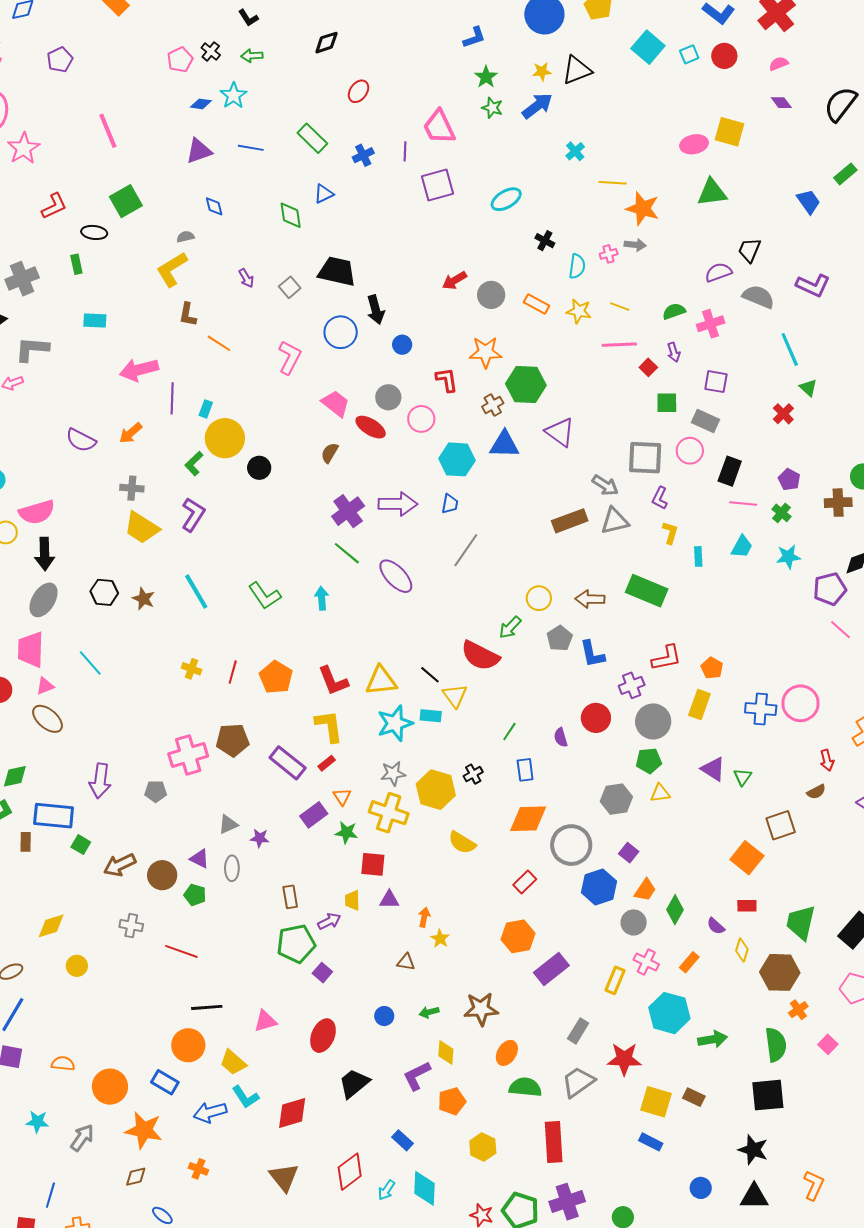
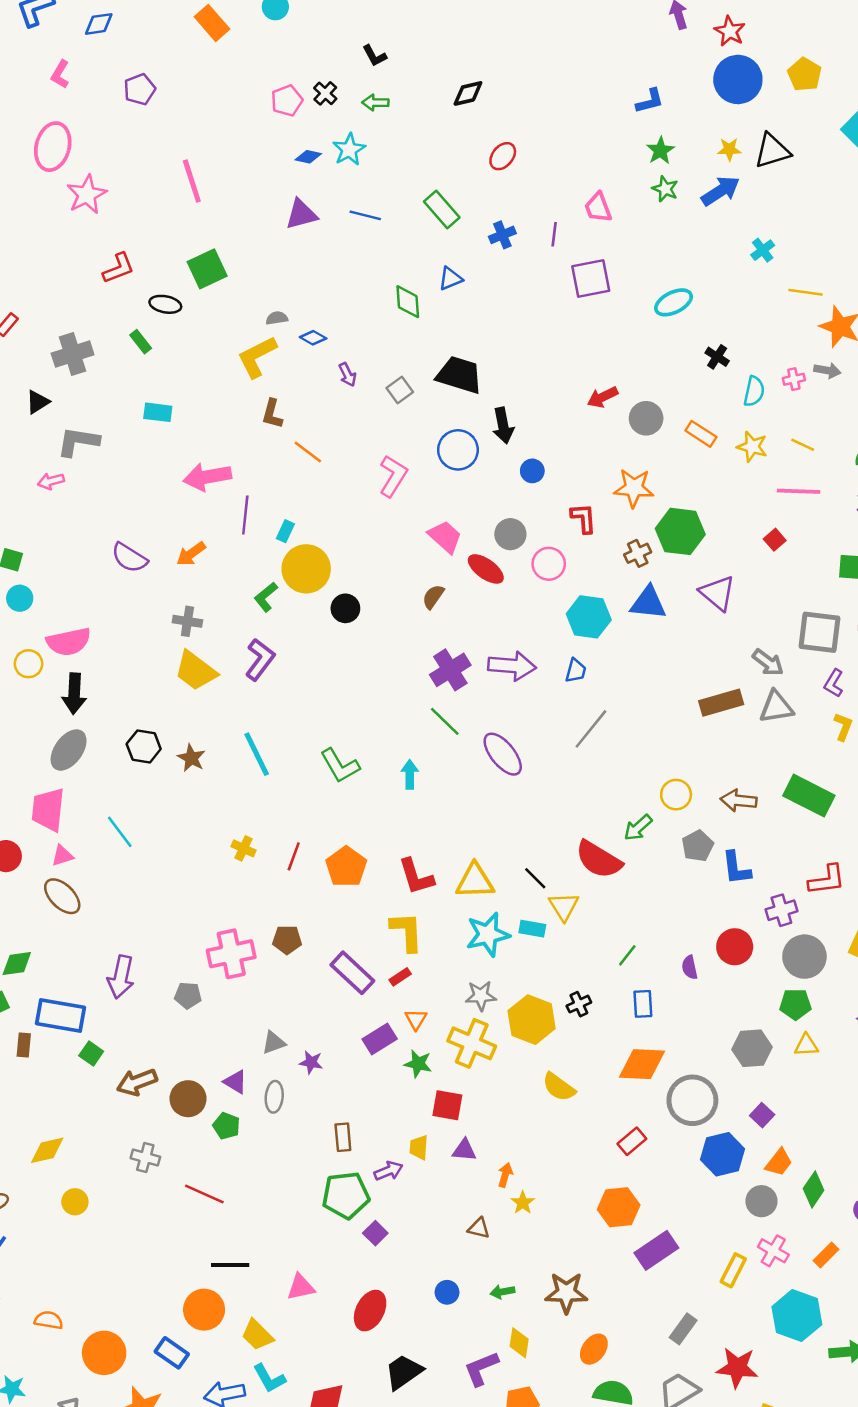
pink trapezoid: (439, 127) -> (598, 207), size x0.7
blue diamond: (214, 206) -> (313, 338), moved, turned -50
green rectangle: (76, 264) -> (141, 342), turned -30
red square: (648, 367) -> (775, 540), moved
brown pentagon: (233, 740) -> (287, 940), size x0.7

